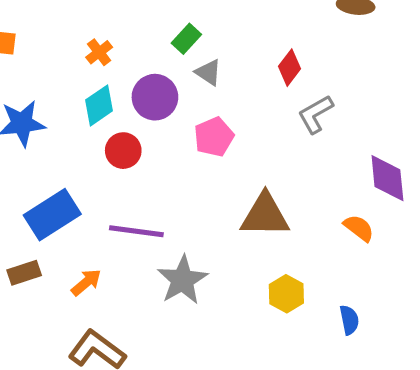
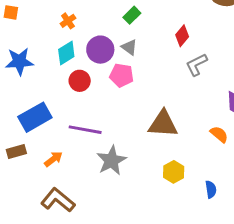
green rectangle: (186, 39) -> (132, 15), moved
gray triangle: (208, 72) -> (129, 47), moved
pink pentagon: (214, 137) -> (122, 75), moved, turned 30

